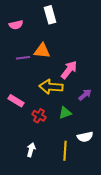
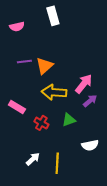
orange triangle: (42, 51) -> (44, 66), moved, turned -48
pink arrow: (69, 70) -> (84, 84), moved
white arrow: (31, 150) -> (33, 159), turned 32
yellow line: (65, 151) -> (57, 163), moved

